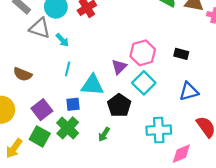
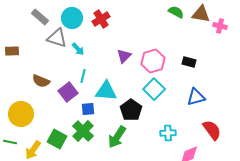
purple triangle: (119, 67) -> (124, 56), moved
purple square: (42, 110) -> (68, 92), moved
cyan cross: (159, 130) -> (168, 133), size x0.7
green arrow: (104, 134) -> (117, 137), size x1.6

